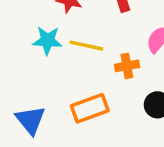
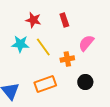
yellow line: (86, 46) -> (43, 47), turned 42

